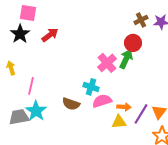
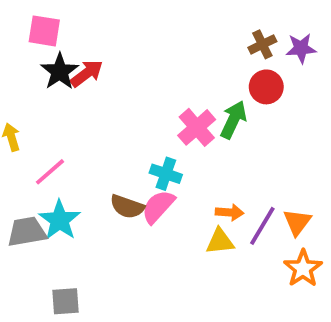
black star: (20, 34) -> (60, 71), moved
red circle: (133, 43) -> (266, 87), moved
pink line: (31, 86) -> (50, 172), turned 36
pink semicircle: (102, 101) -> (158, 207), moved, turned -30

